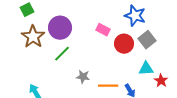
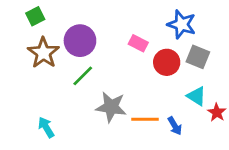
gray square: (147, 40) -> (198, 57), turned -30
cyan triangle: (146, 69) -> (196, 96), turned 35
gray star: (83, 77) -> (111, 107), size x1.6

